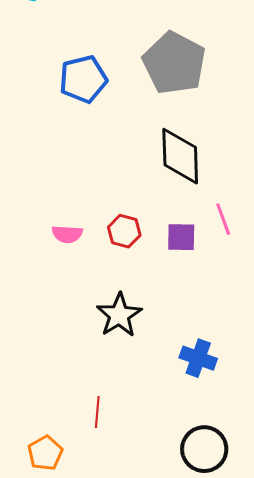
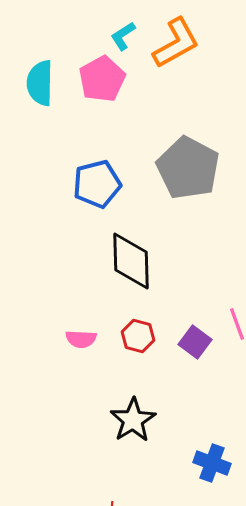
black diamond: (180, 156) -> (131, 261), moved
purple square: (181, 237) -> (195, 342), turned 36

